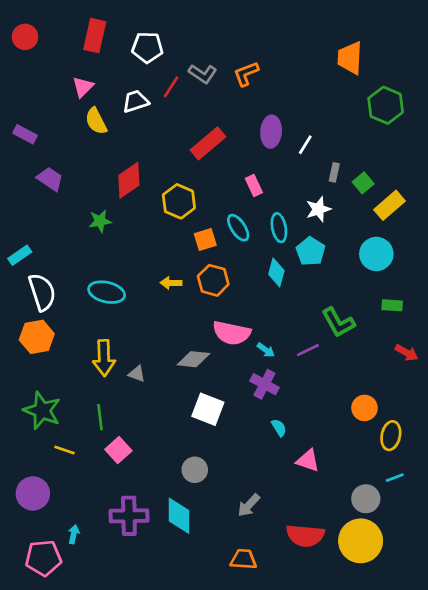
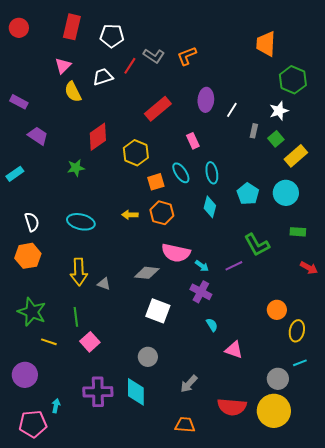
white star: (318, 209) -> (279, 111), moved
cyan pentagon: (311, 251) -> (248, 194), moved
cyan rectangle: (20, 255) -> (15, 174), moved
white semicircle: (42, 292) -> (32, 222), size x0.7

